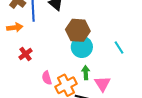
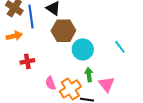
brown hexagon: (78, 30) -> (63, 31), moved
red cross: (26, 54) -> (27, 61), turned 32

